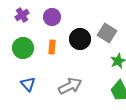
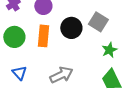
orange rectangle: (52, 47) -> (43, 36), size x1.5

